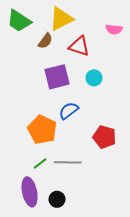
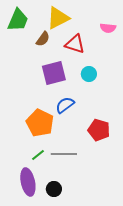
green trapezoid: (19, 21) -> (18, 20), turned -100

